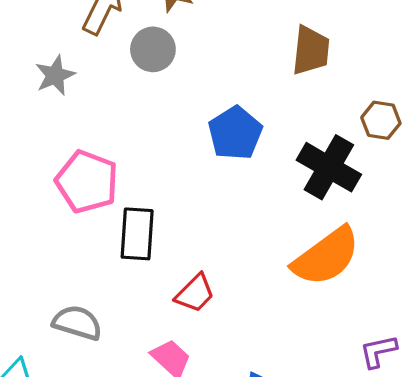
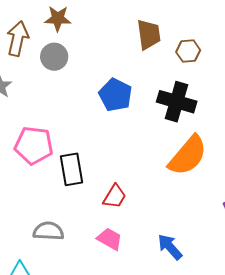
brown hexagon: (381, 120) -> (188, 51), moved

